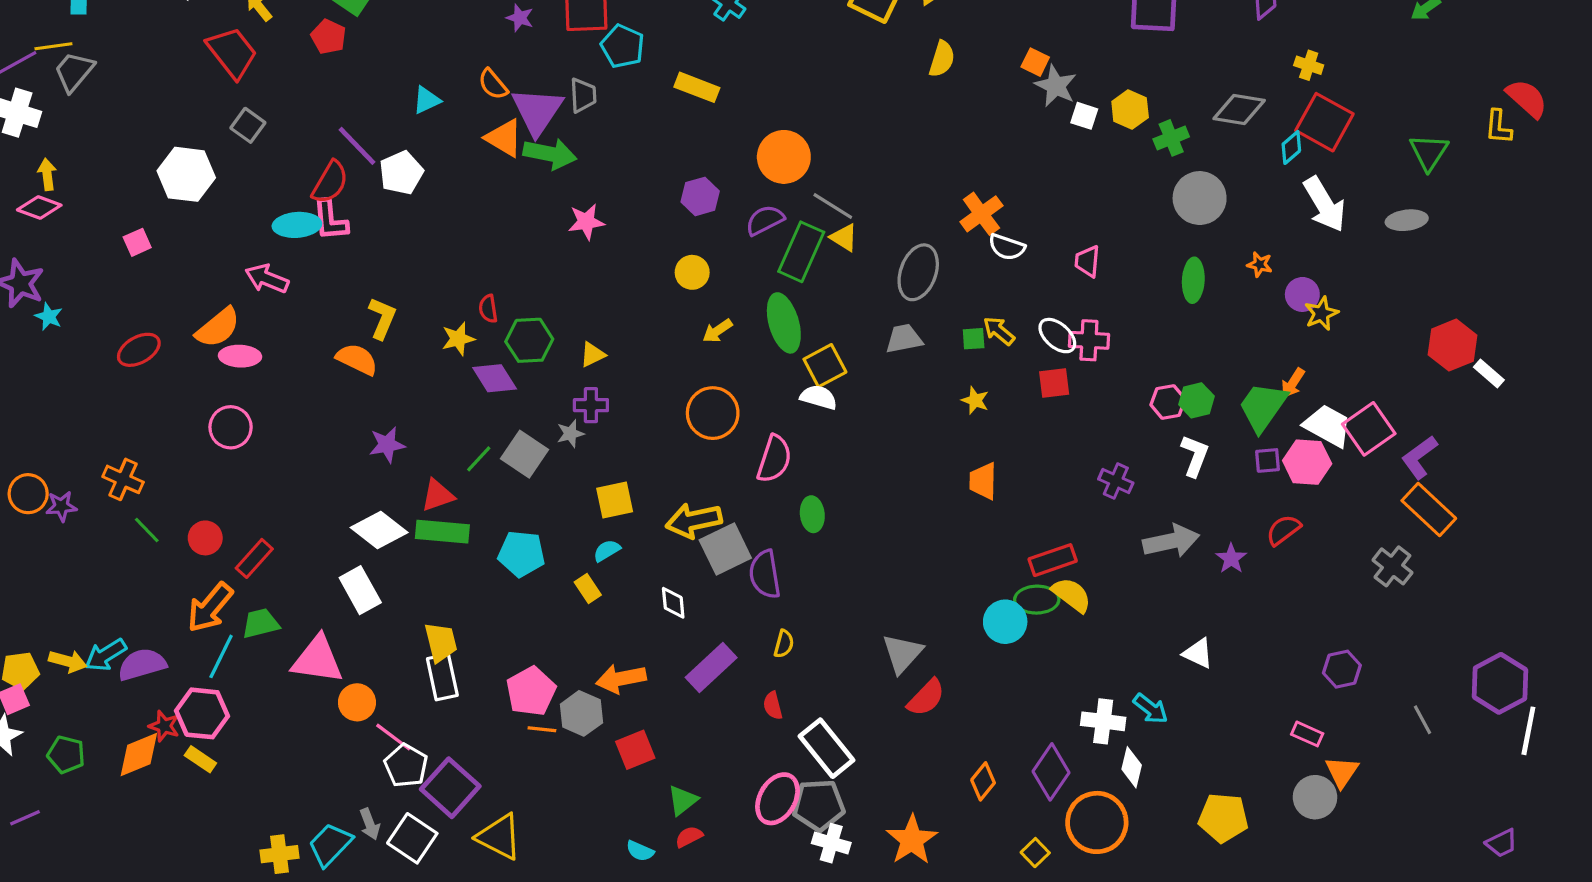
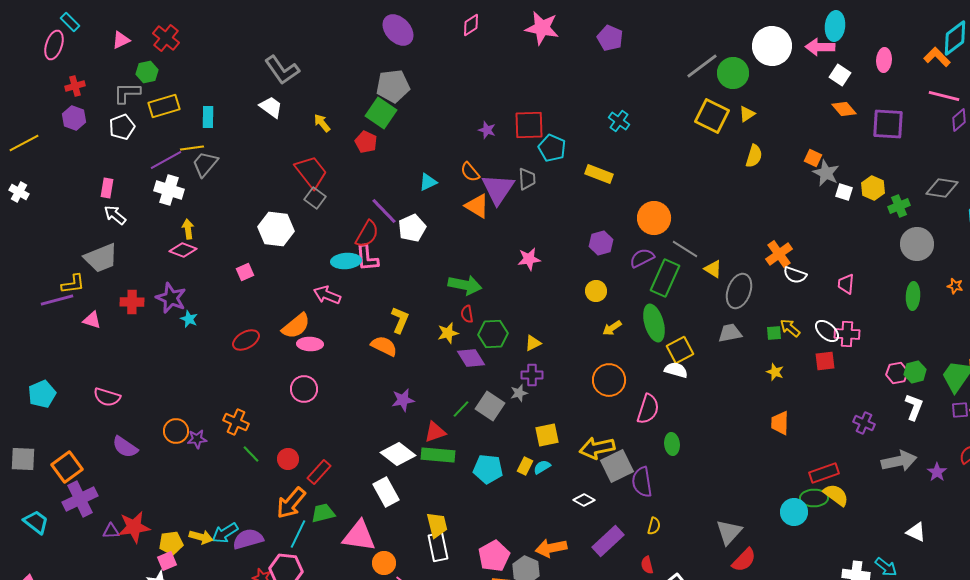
red trapezoid: (232, 53) -> (311, 172), moved
green arrow: (550, 154) -> (465, 285), moved
yellow triangle: (844, 238) -> (713, 269), moved
yellow rectangle: (588, 589) -> (525, 466), moved, turned 60
white diamond: (673, 603) -> (584, 500), turned -55

